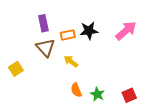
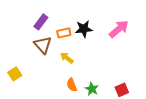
purple rectangle: (43, 23) -> (41, 22), turned 49
yellow square: (16, 69) -> (15, 74), moved

